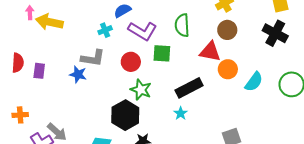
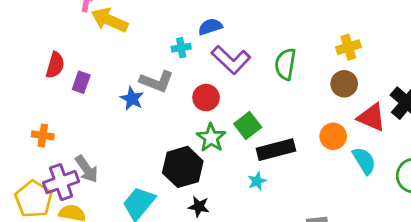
red triangle: (210, 52) -> (372, 117), moved
green square: (162, 53) -> (248, 126), moved, turned 36
cyan semicircle: (254, 82) -> (364, 161), turned -80

